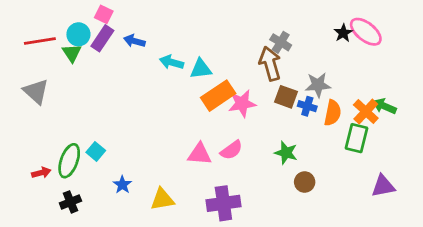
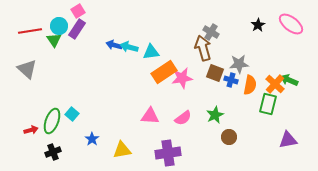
pink square: (104, 14) -> (78, 11), turned 32
pink ellipse: (366, 32) -> (291, 24), moved
blue arrow: (134, 41) -> (114, 45), moved
pink semicircle: (231, 150) -> (183, 118), moved
green star: (286, 153) -> (215, 115), turned 30

